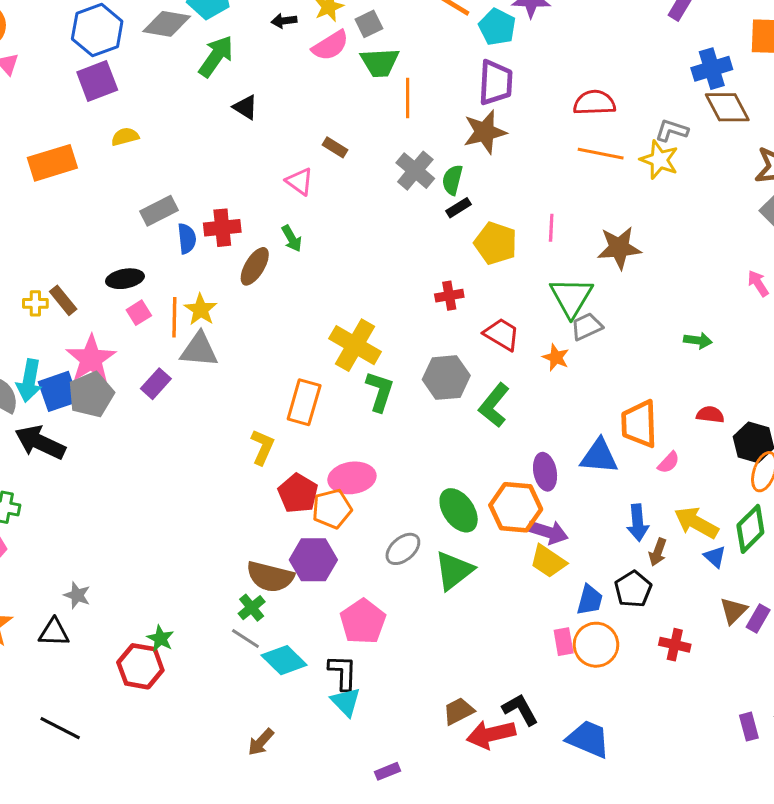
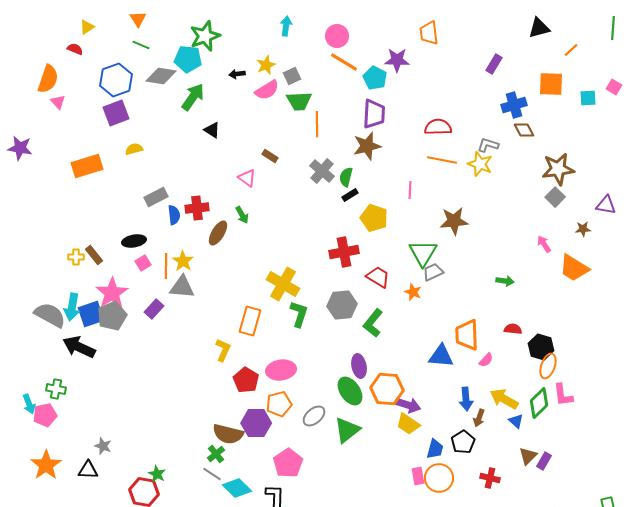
brown diamond: (727, 107) -> (524, 130), size x0.7
pink line: (551, 228) -> (410, 190), moved
red cross: (449, 296) -> (344, 252), size x1.6
purple ellipse: (545, 472) -> (359, 366), moved
orange pentagon: (332, 509) -> (279, 404), moved

